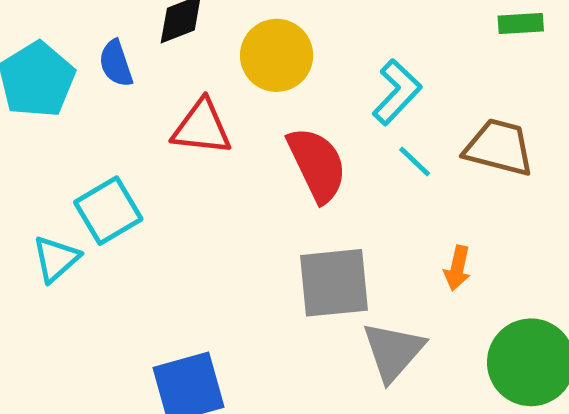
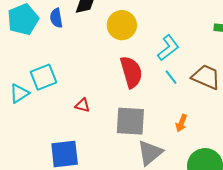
red triangle: (202, 127) -> (82, 105), moved, size x0.6

